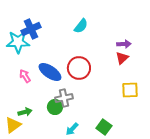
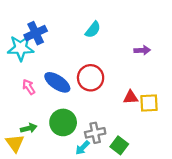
red triangle: (122, 58) -> (131, 97), moved, turned 40
gray cross: (64, 98) -> (95, 133), moved
green circle: (55, 107) -> (63, 122), size x1.5
yellow triangle: (13, 125) -> (15, 143), turned -30

